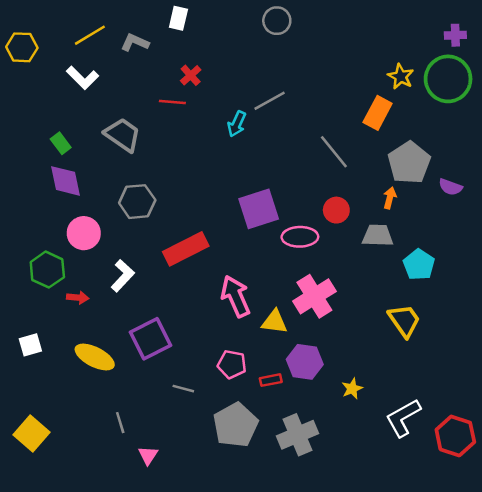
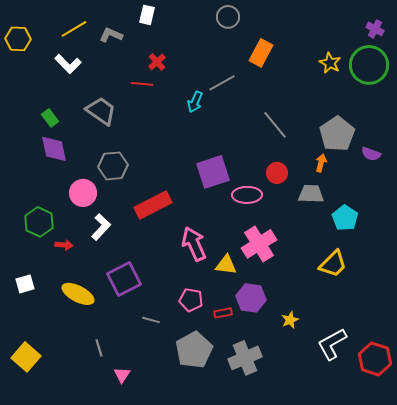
purple cross: (455, 35) -> (375, 29), turned 30
orange rectangle: (378, 113) -> (261, 53), moved
pink circle: (84, 233) -> (83, 193), moved
yellow trapezoid: (404, 321) -> (333, 264), turned 80

